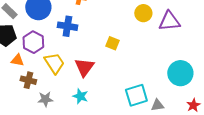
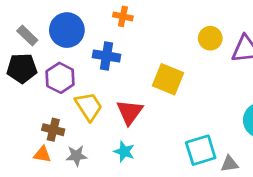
yellow square: (112, 43) -> (168, 79), size x1.6
orange triangle: (17, 60) -> (42, 154), moved

